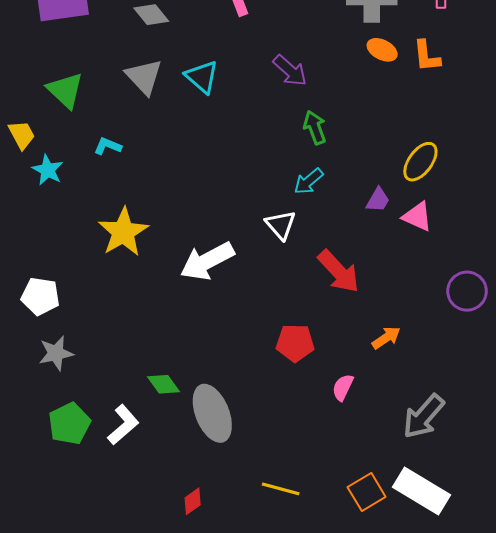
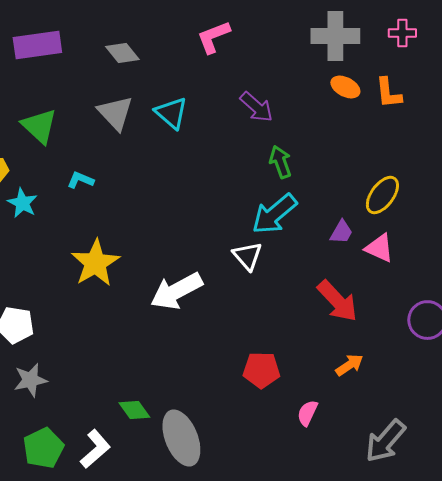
cyan arrow: (309, 181) -> (274, 214), size x1.6
red arrow: (339, 271) -> (337, 301), moved

